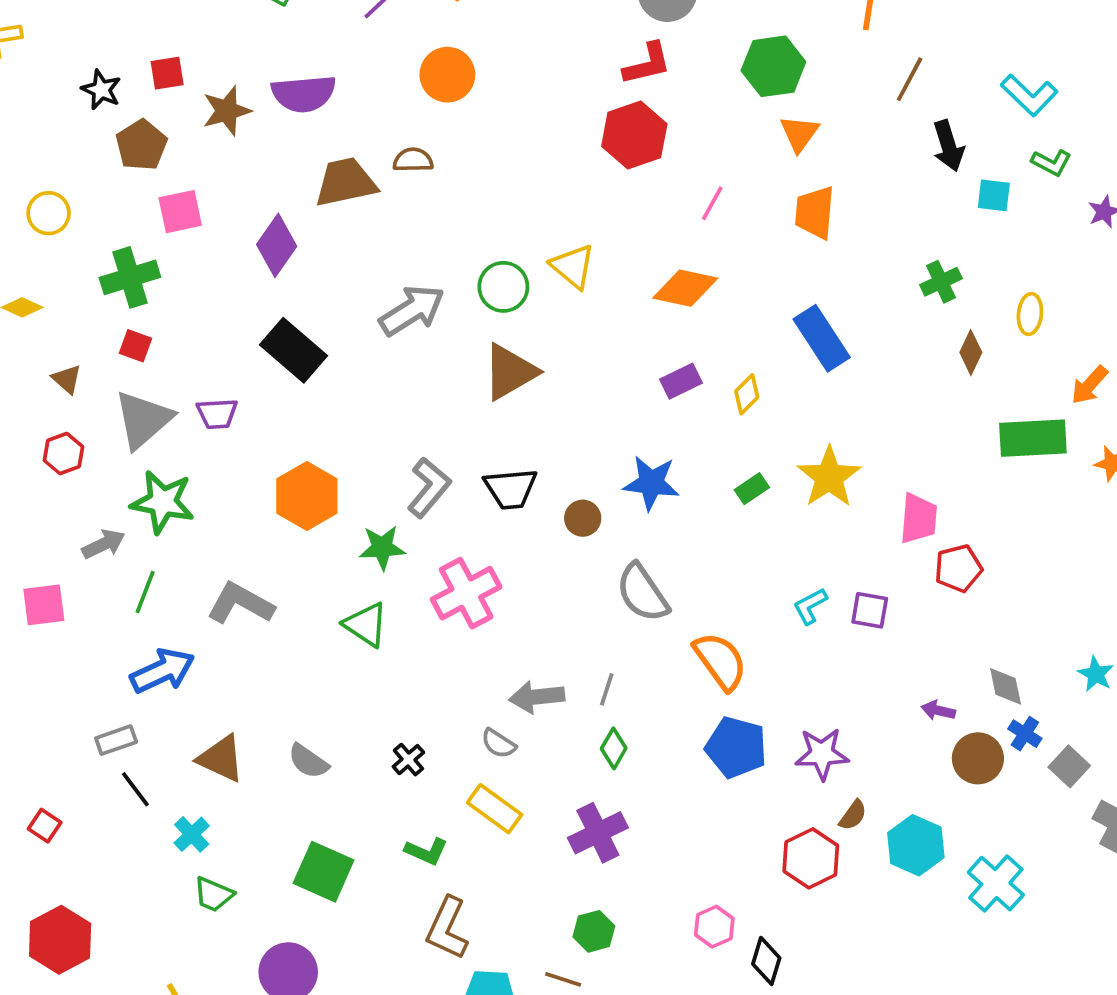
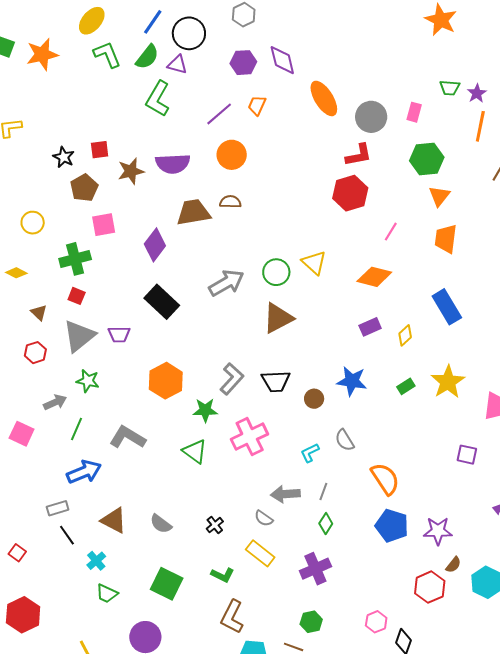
orange circle: (447, 75) -> (232, 155), moved
green star: (163, 502) -> (88, 381), size x0.7
gray semicircle: (642, 593) -> (345, 440), size x0.7
pink square: (44, 605) -> (22, 434), turned 30
cyan L-shape: (810, 606) -> (310, 453), moved

